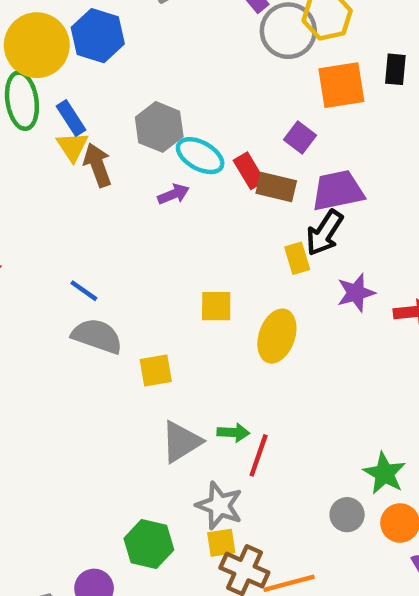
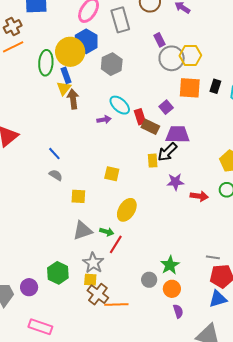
yellow circle: (37, 45) -> (70, 52), moved
gray hexagon: (159, 127) -> (112, 64), moved
gray semicircle: (97, 336) -> (56, 175), size x0.6
yellow ellipse: (277, 336) -> (127, 210), moved

